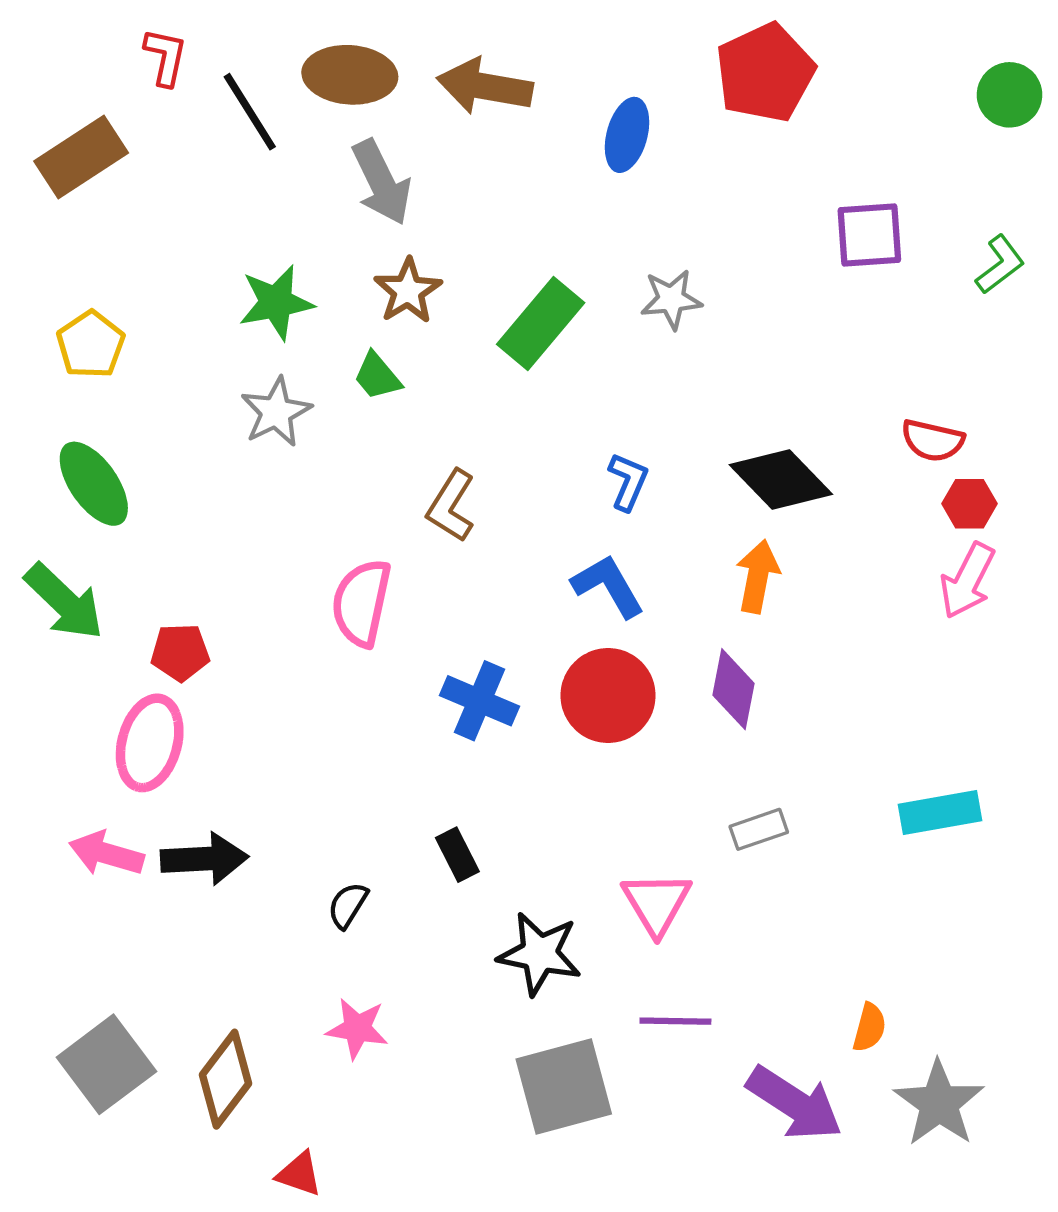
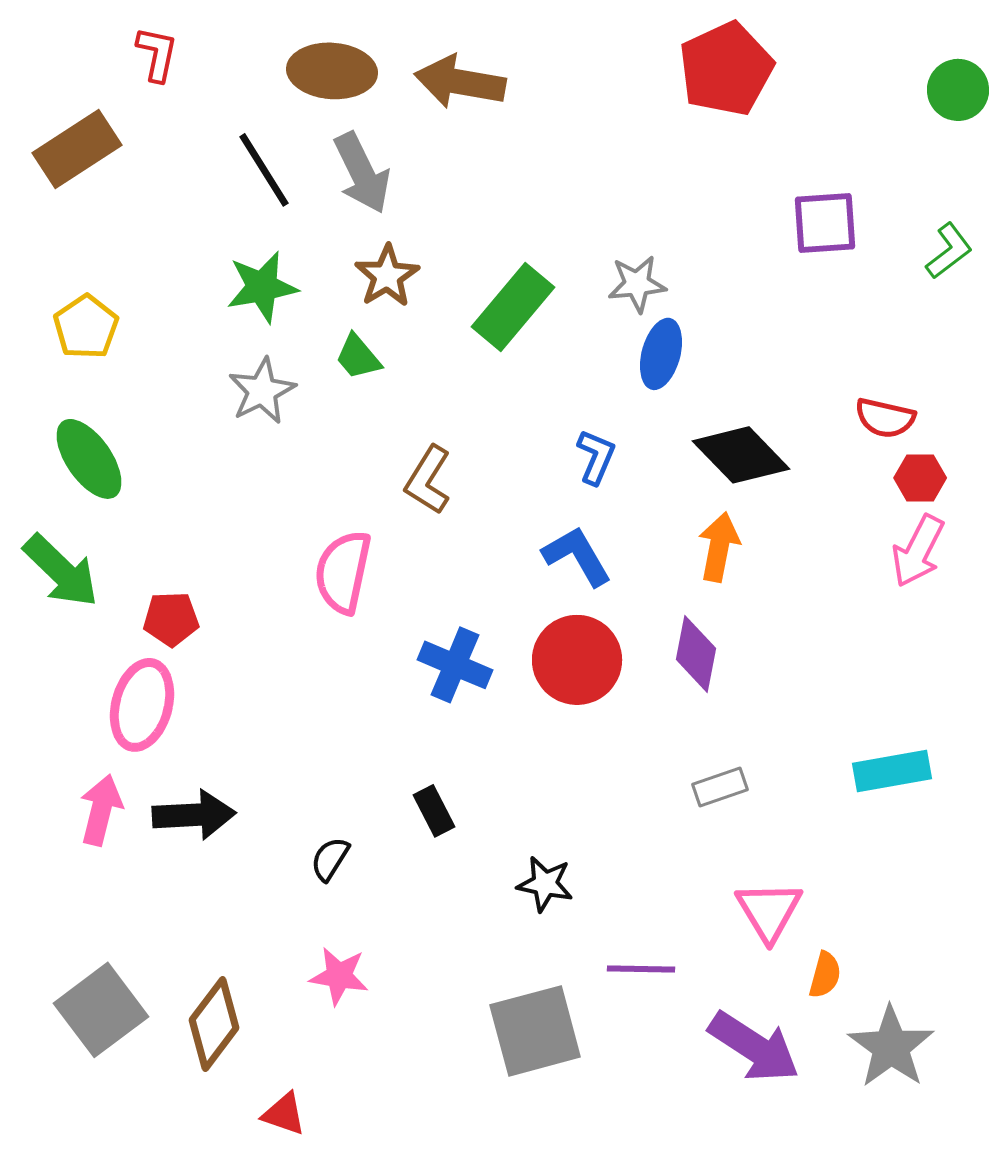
black line: (250, 112) -> (264, 170), moved
blue ellipse: (627, 135) -> (661, 354), moved
pink arrow: (106, 854) -> (101, 810), turned 88
pink triangle: (657, 903) -> (769, 911), moved
black star: (540, 954) -> (545, 884), moved, size x0.7

